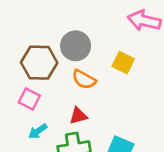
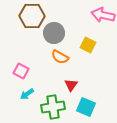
brown hexagon: (39, 63) -> (32, 16), moved
red triangle: (78, 116) -> (71, 85), moved, turned -40

